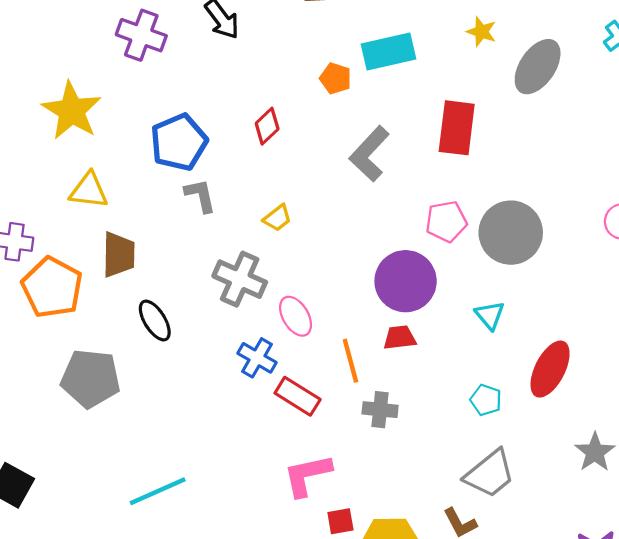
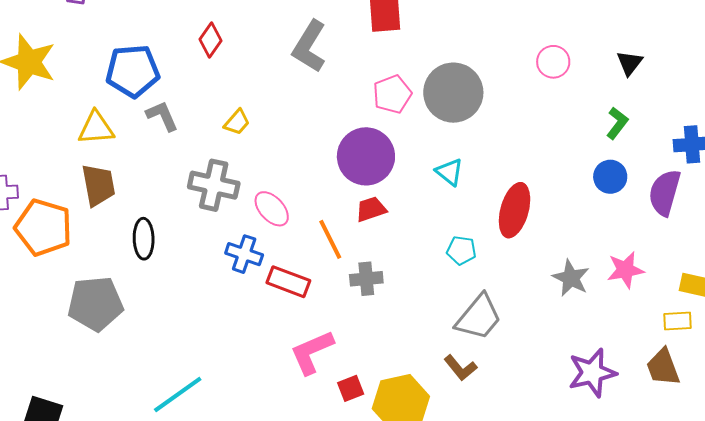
blue pentagon: (179, 142) -> (133, 71), turned 30
yellow triangle: (89, 191) -> (96, 128), moved
black ellipse: (155, 320) -> (144, 239), turned 42

